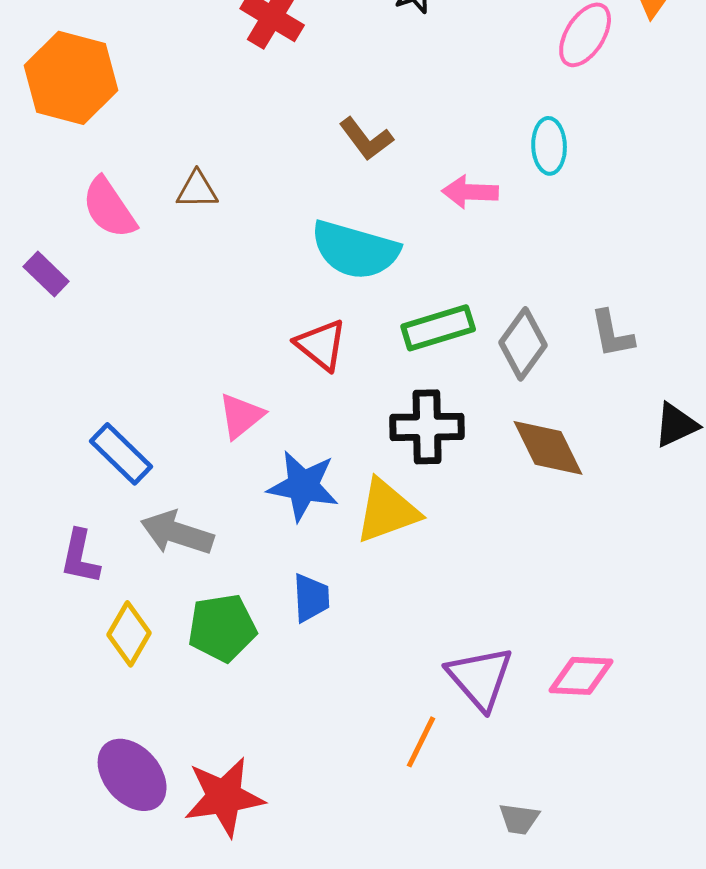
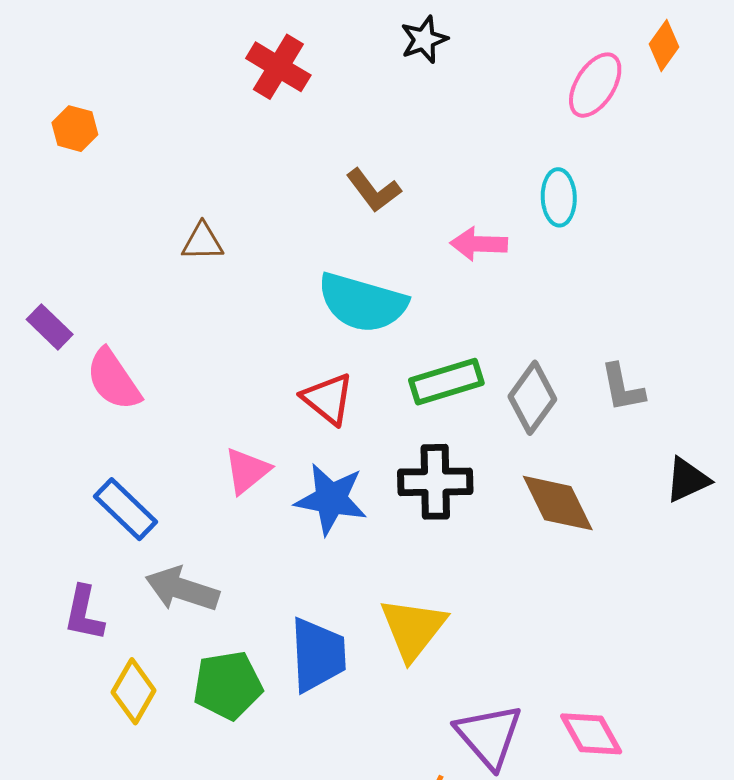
orange hexagon: (71, 78) -> (75, 129), size x0.5
pink semicircle: (109, 208) -> (113, 380), moved
blue star: (303, 486) -> (331, 499), moved
yellow triangle: (387, 511) -> (413, 629), moved, turned -32
blue trapezoid: (311, 598) -> (318, 655), size x1.5
pink diamond: (581, 676) -> (591, 734), turned 58

